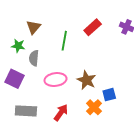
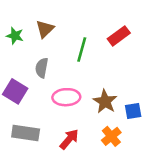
green star: (18, 46) -> (15, 36), moved
blue square: (109, 95) -> (133, 111), moved

